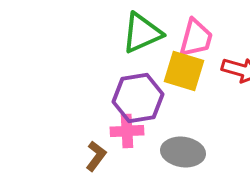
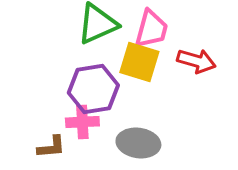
brown L-shape: (96, 156) -> (51, 147), turned 48

